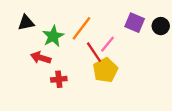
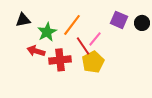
red cross: (59, 79) -> (60, 60), moved, size x1.5

